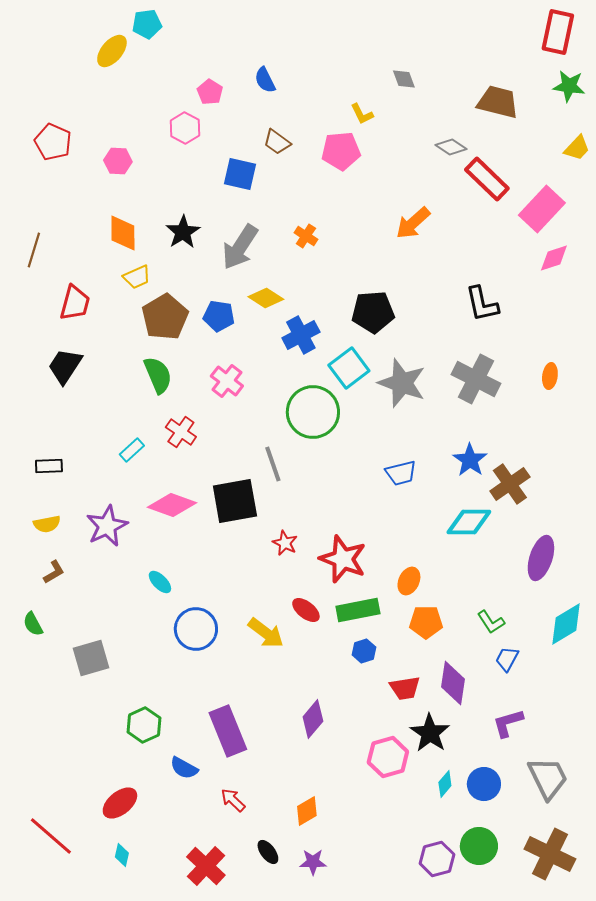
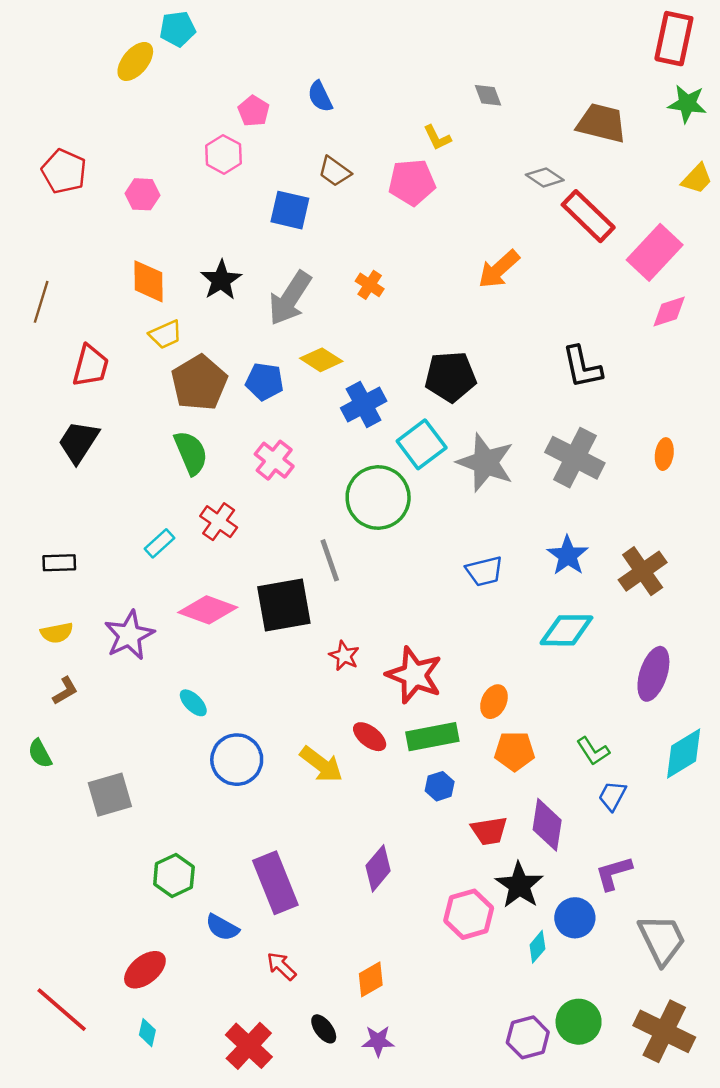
brown cross: (510, 484) -> (643, 571), moved
blue circle: (484, 784) -> (575, 918), moved

